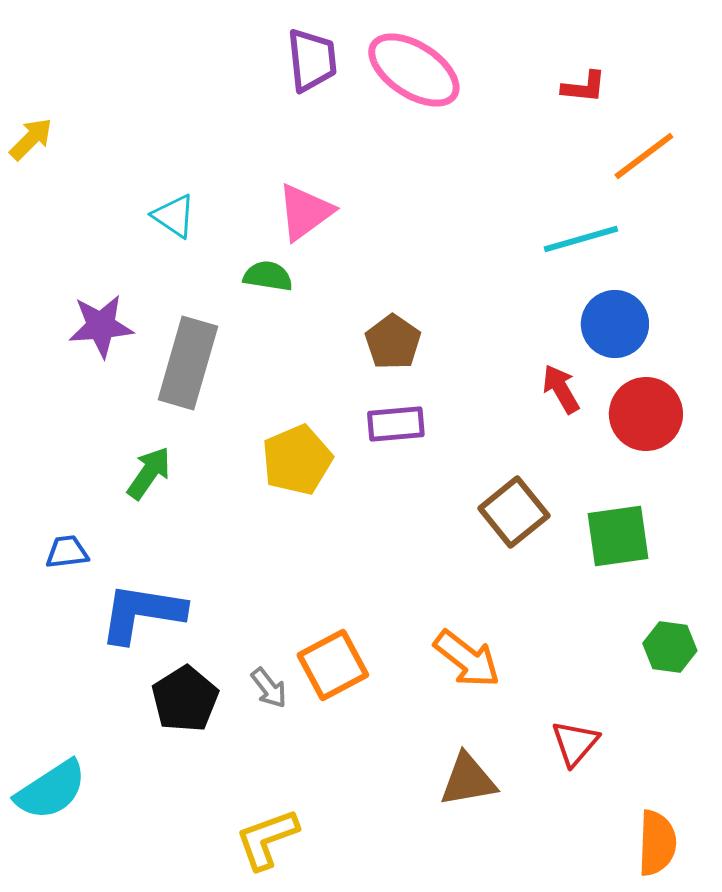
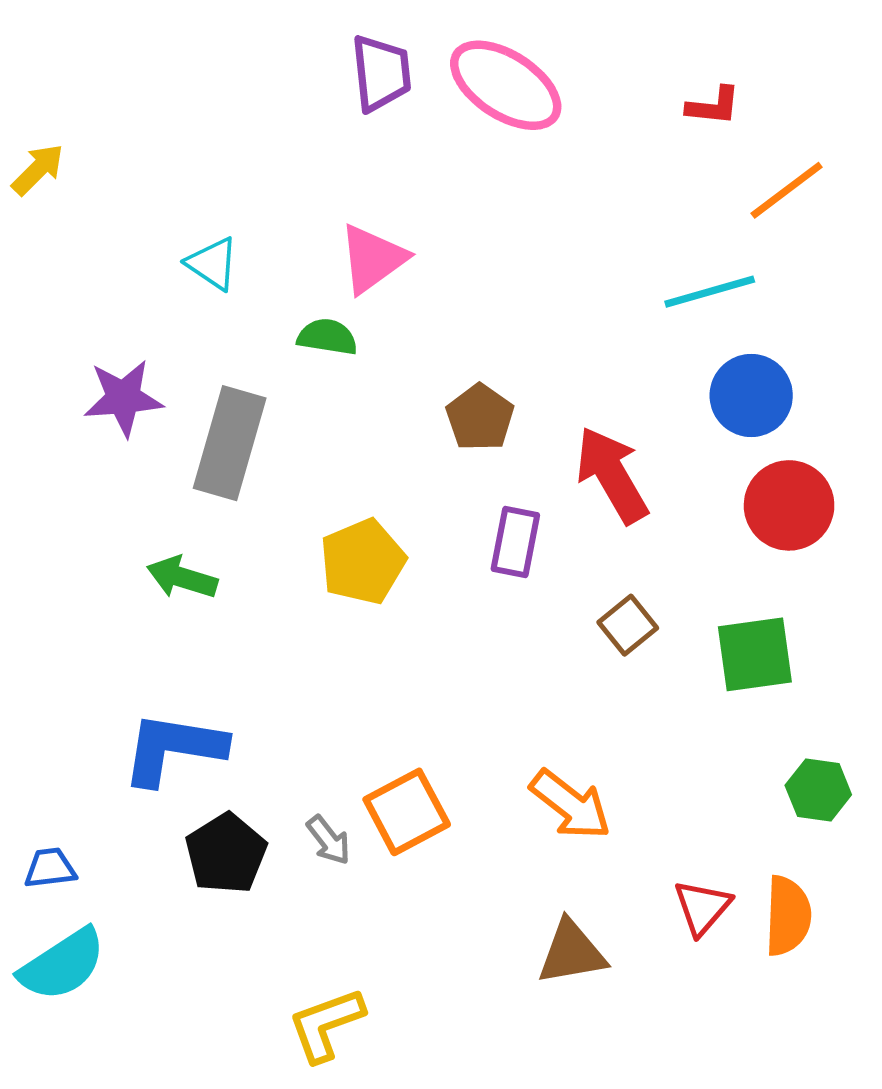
red arrow: (561, 389) -> (612, 475), moved, size x1.6
purple rectangle: (396, 424) -> (515, 542), moved, turned -74
green arrow: (149, 473) -> (182, 577), turned -108
brown square: (514, 512) -> (628, 625), size x0.7
blue trapezoid: (67, 552) -> (50, 868), moved
orange semicircle: (657, 843) -> (788, 916), moved

